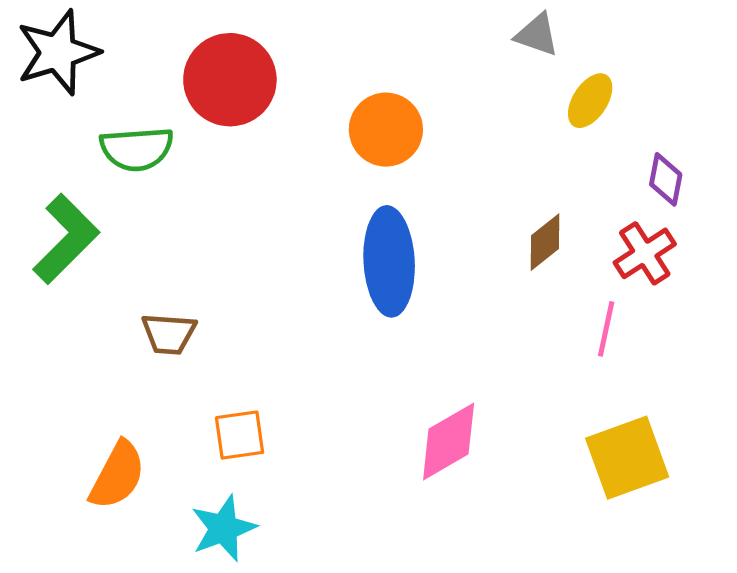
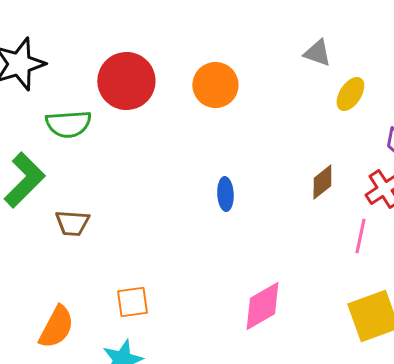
orange circle: (386, 130) -> (215, 85), moved
blue ellipse: (389, 261) -> (225, 194), size x0.5
brown trapezoid: (169, 334) -> (72, 223), moved

